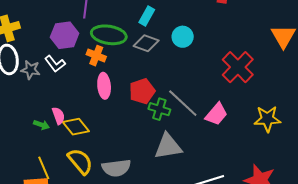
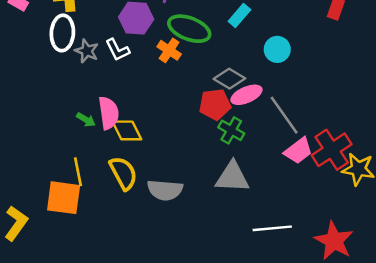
gray diamond: (146, 43) -> (229, 79), moved
red cross: (238, 67) -> (332, 150), moved
pink ellipse: (104, 86) -> (246, 95), moved, turned 60
gray line: (183, 103) -> (284, 115), moved
pink semicircle: (58, 116) -> (109, 113), size x1.5

